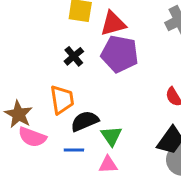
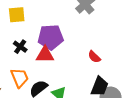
red triangle: (113, 24) -> (45, 55), moved, turned 30

